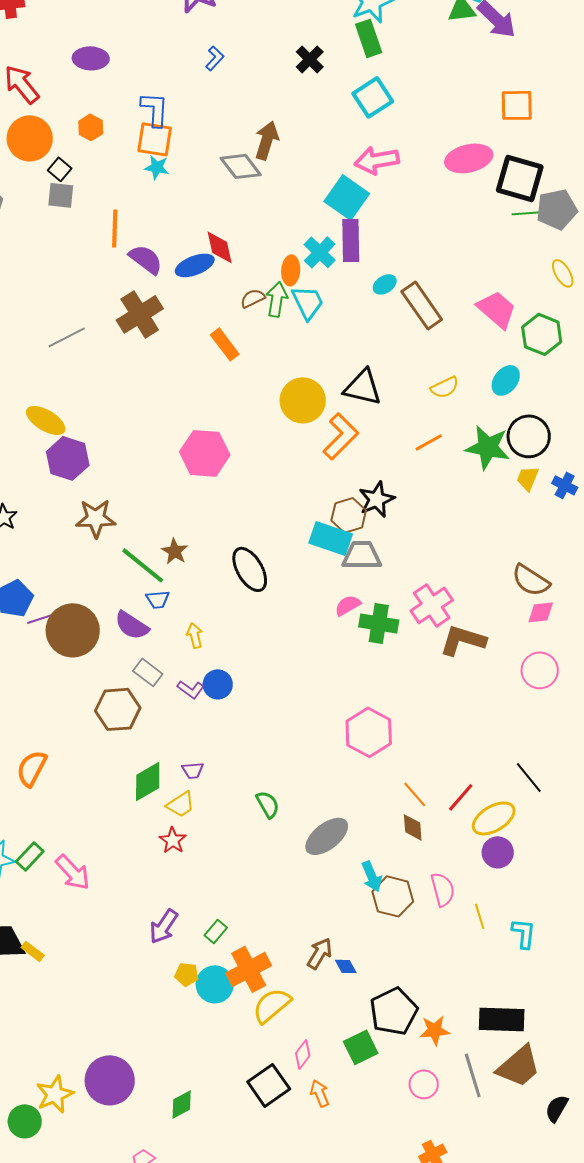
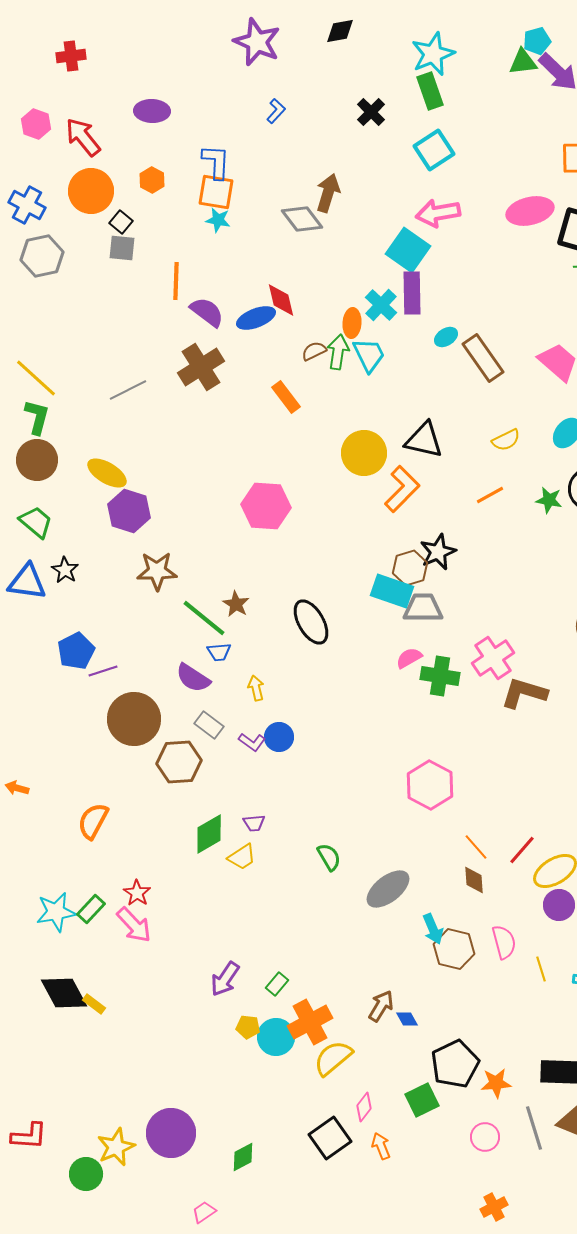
green star: (488, 447) -> (549, 500), size x0.6
brown circle: (73, 630) -> (134, 719), moved
red star: (173, 840) -> (137, 893), moved

